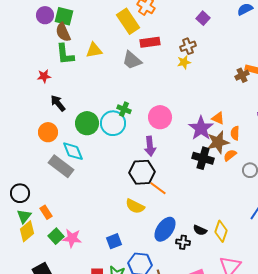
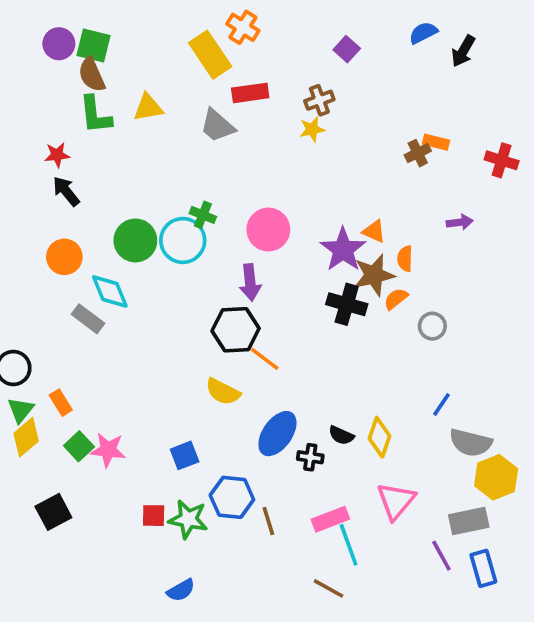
black arrow: (58, 103) -> (66, 191), moved
gray rectangle: (61, 166) -> (88, 319), size x0.7

